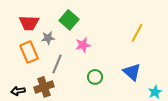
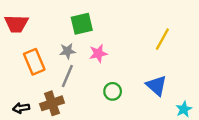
green square: (69, 20) -> (82, 24), turned 36
red trapezoid: (29, 23) -> (16, 24), moved
gray star: (48, 38) -> (67, 51), moved

